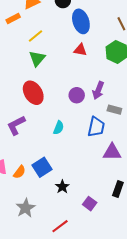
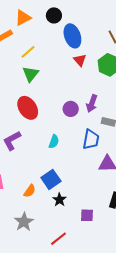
red triangle: (80, 50) -> (80, 60), moved, turned 40
blue square: (42, 167) -> (51, 179), moved
orange semicircle: (19, 172) -> (30, 191), moved
purple square: (90, 204) -> (87, 215), turned -32

